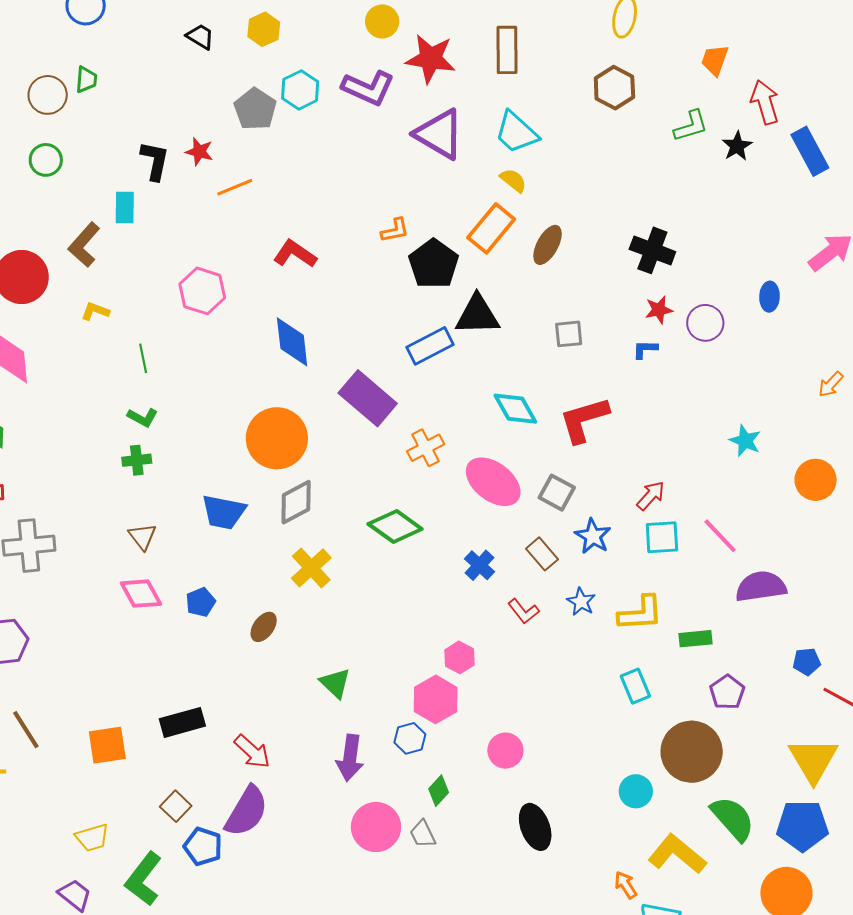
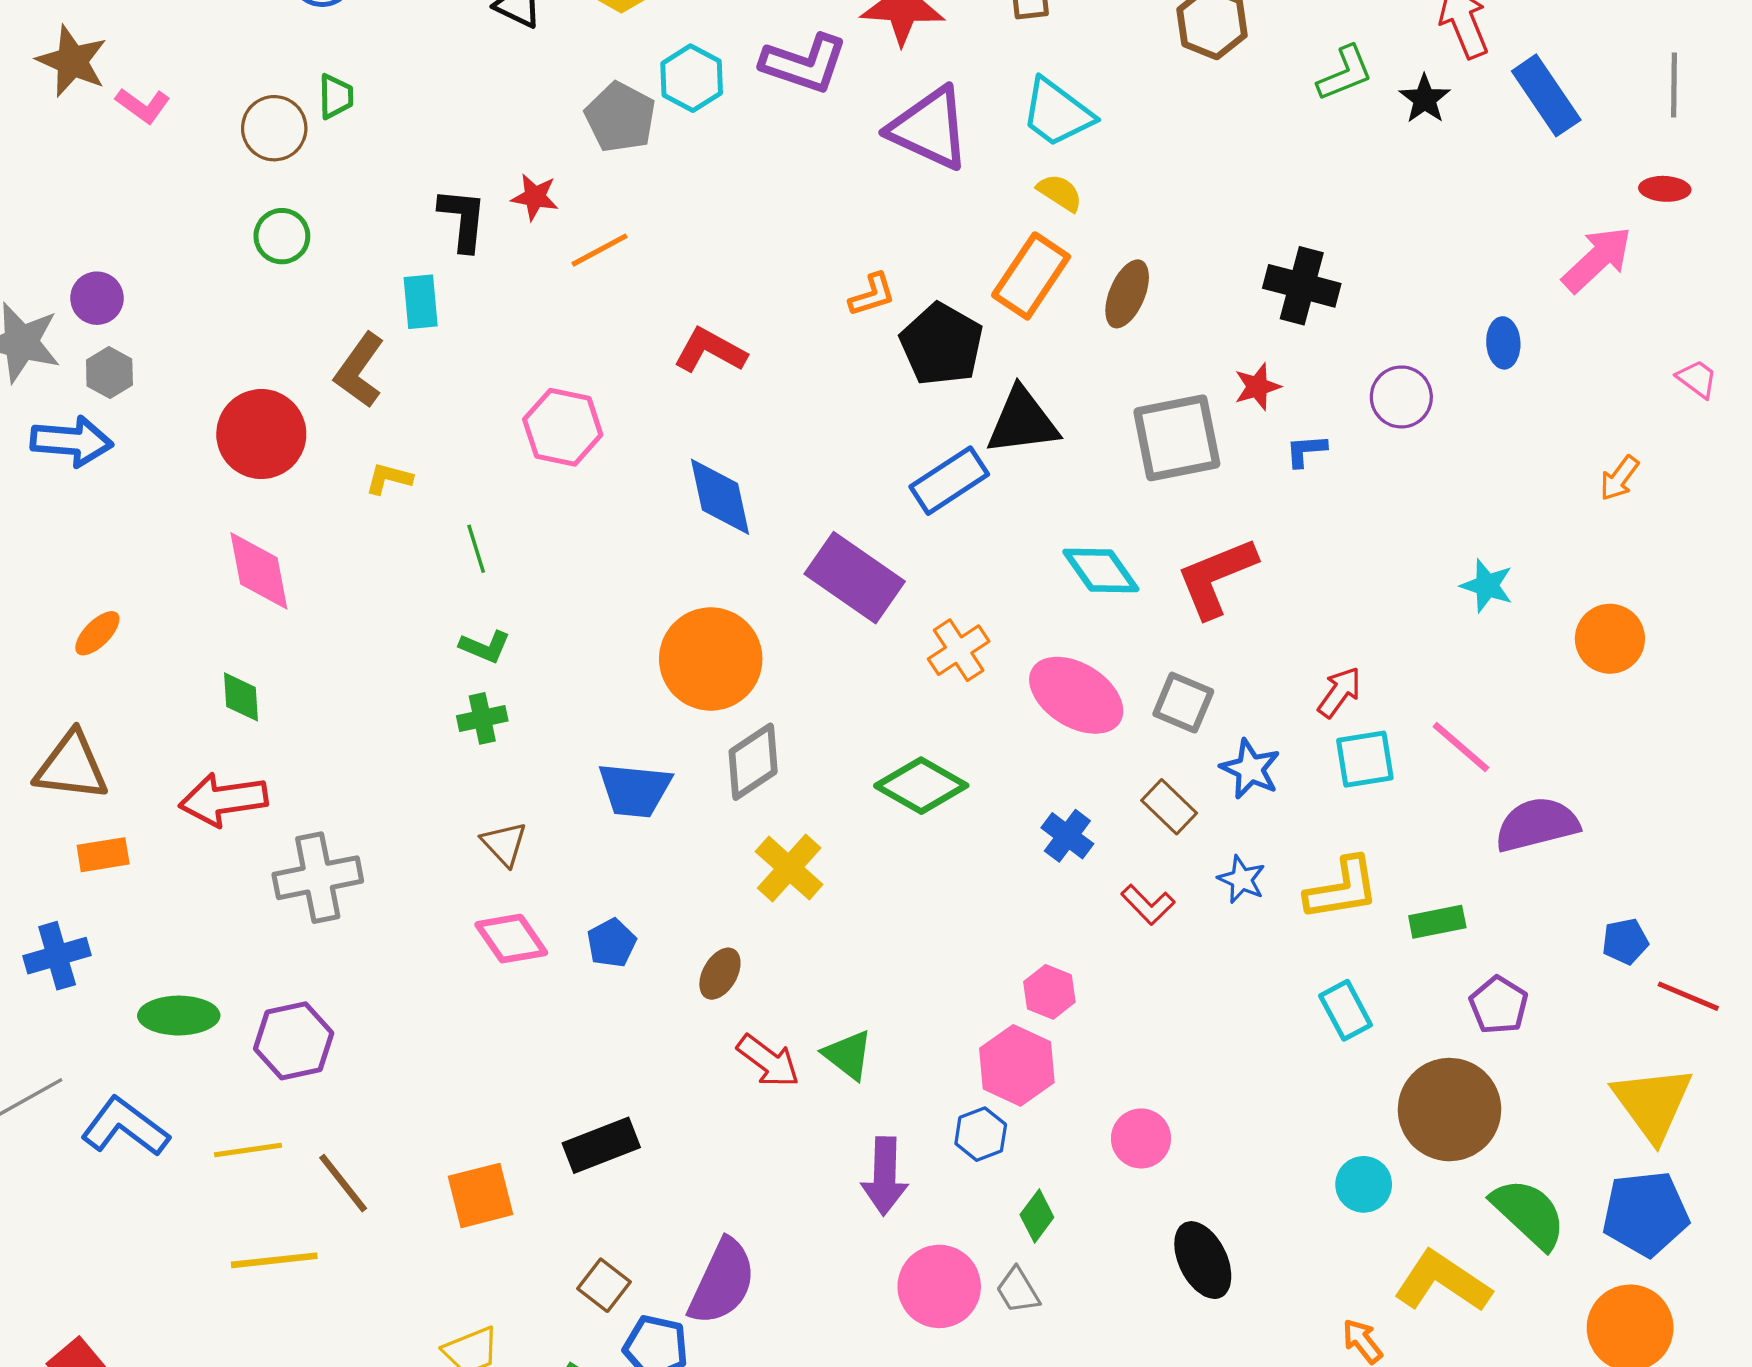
red star: (659, 310) -> (1257, 387), moved
gray square: (569, 334) -> (1177, 438), size x1.8
red arrow: (252, 752) -> (768, 1061), moved

